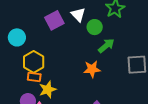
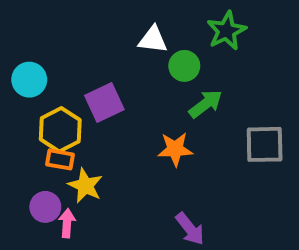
white triangle: (78, 15) -> (153, 40), turned -42
purple square: (54, 20) -> (104, 103), moved
yellow star: (48, 90) -> (85, 186), turned -30

